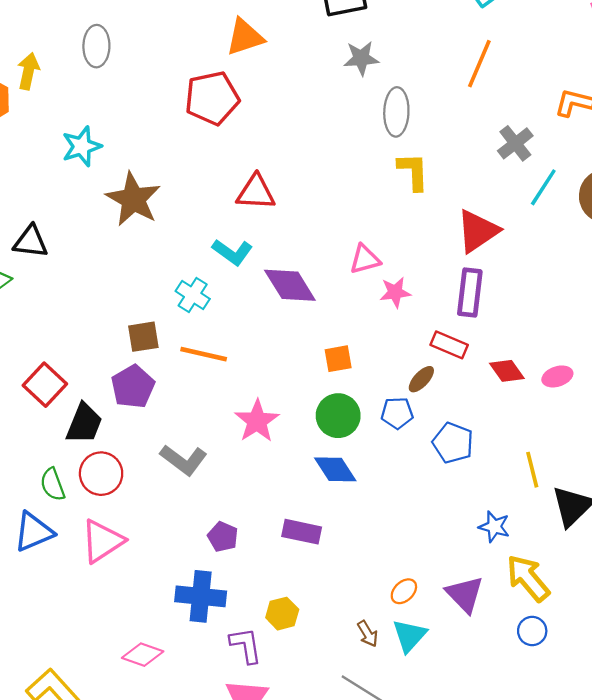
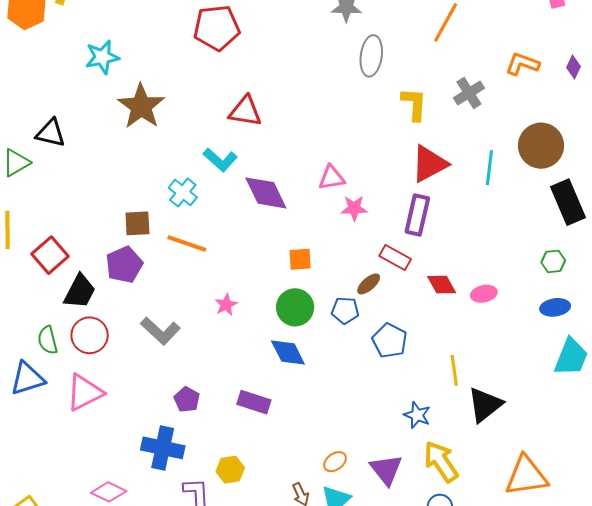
yellow L-shape: (413, 171) -> (414, 104), moved
cyan line: (543, 187) -> (489, 168), moved, turned -32
pink star: (257, 421) -> (226, 305), size x0.6

